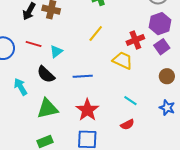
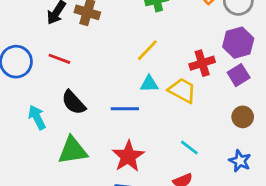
cyan triangle: (56, 51) -> (149, 84), moved, turned 32

